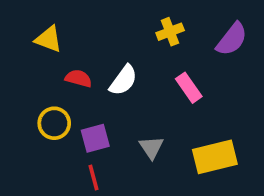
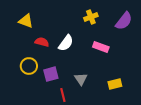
pink rectangle: (189, 88) -> (101, 47), turned -35
yellow rectangle: (215, 157) -> (115, 84), size x0.6
red line: (93, 177) -> (63, 95), moved

